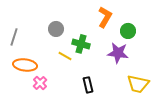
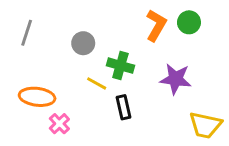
green circle: (128, 31) -> (189, 22), moved
gray line: (14, 37) -> (27, 33), moved
black rectangle: (88, 85) -> (123, 107), moved

